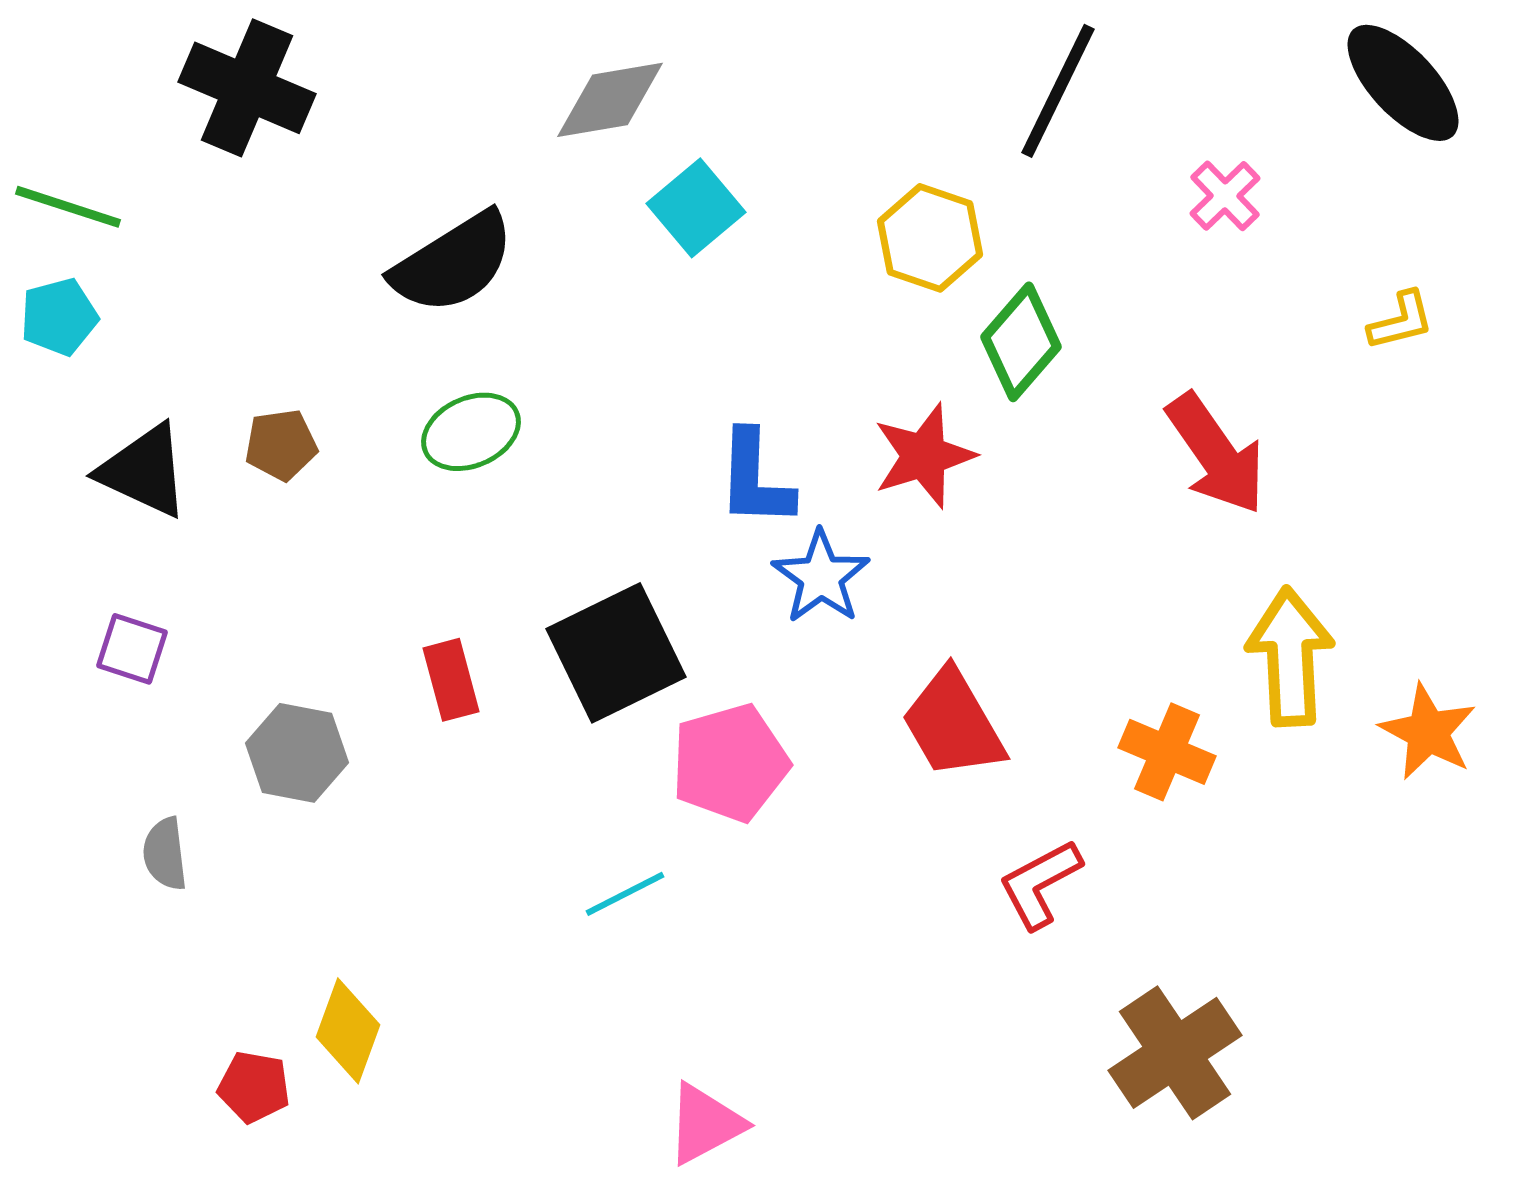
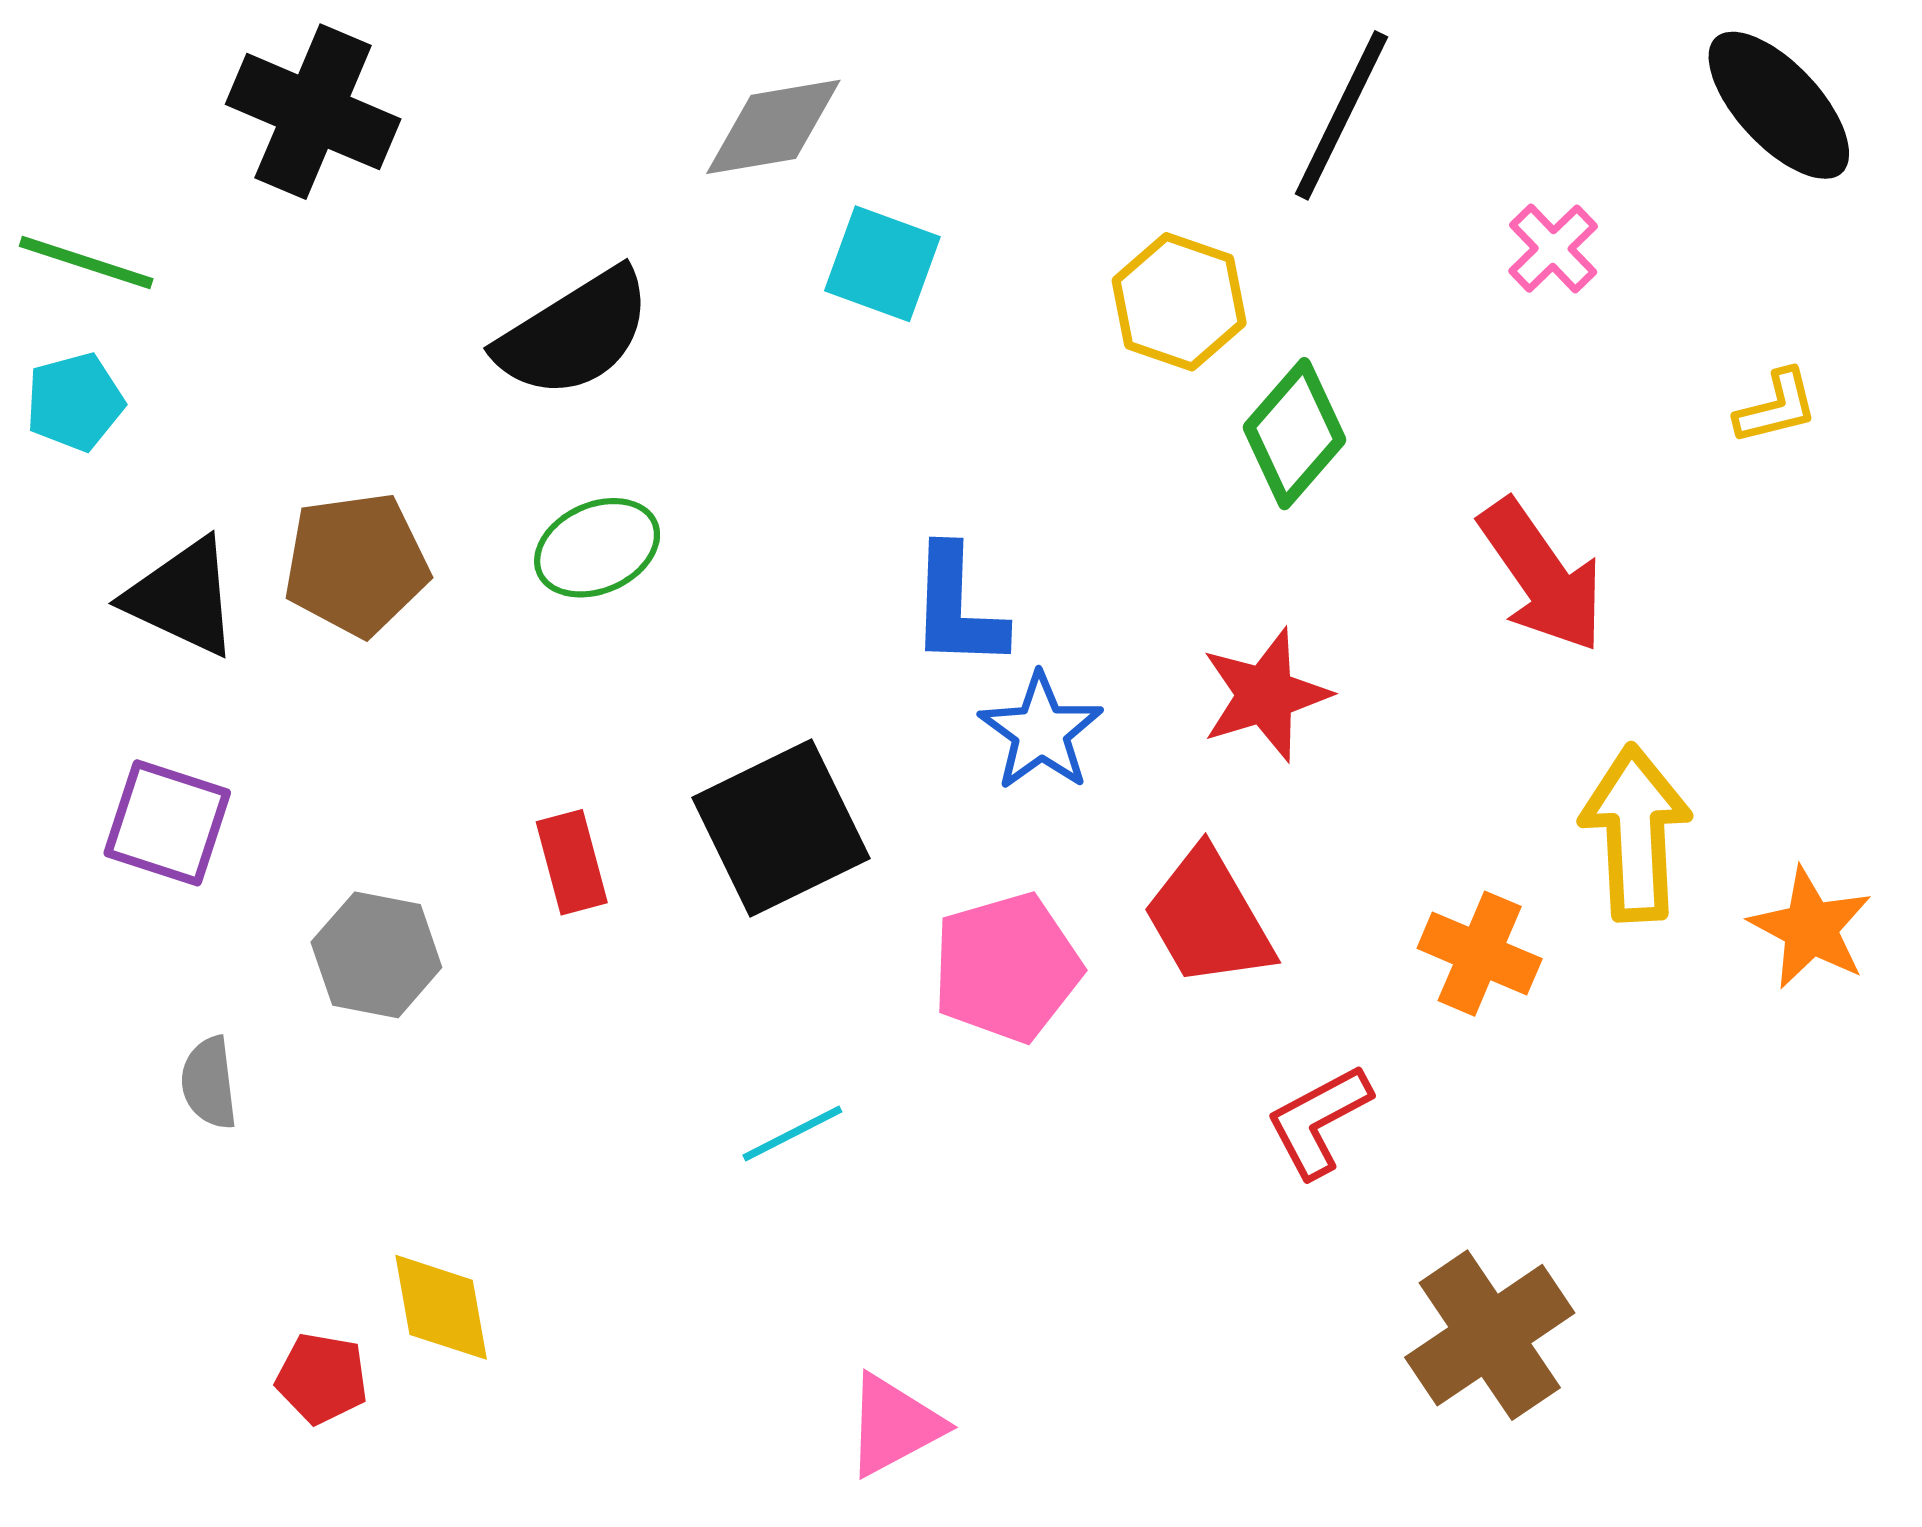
cyan square: (696, 208) -> (882, 264), turned -30
brown pentagon: (281, 445) -> (356, 564), size x1.6
red star: (924, 456) -> (1265, 695), moved
purple square: (132, 649) -> (167, 823), size x1.4
pink pentagon: (730, 763) -> (1007, 967), moved
yellow diamond: (348, 1031) -> (441, 1307), turned -30

